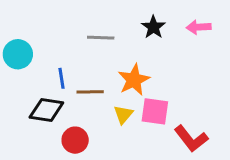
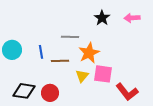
gray line: (101, 38) -> (70, 37), moved
cyan circle: (18, 54) -> (12, 50), moved
black diamond: (46, 110) -> (24, 91), moved

